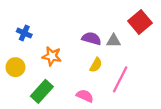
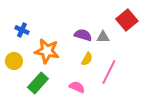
orange star: (52, 56) -> (47, 51), size x1.4

